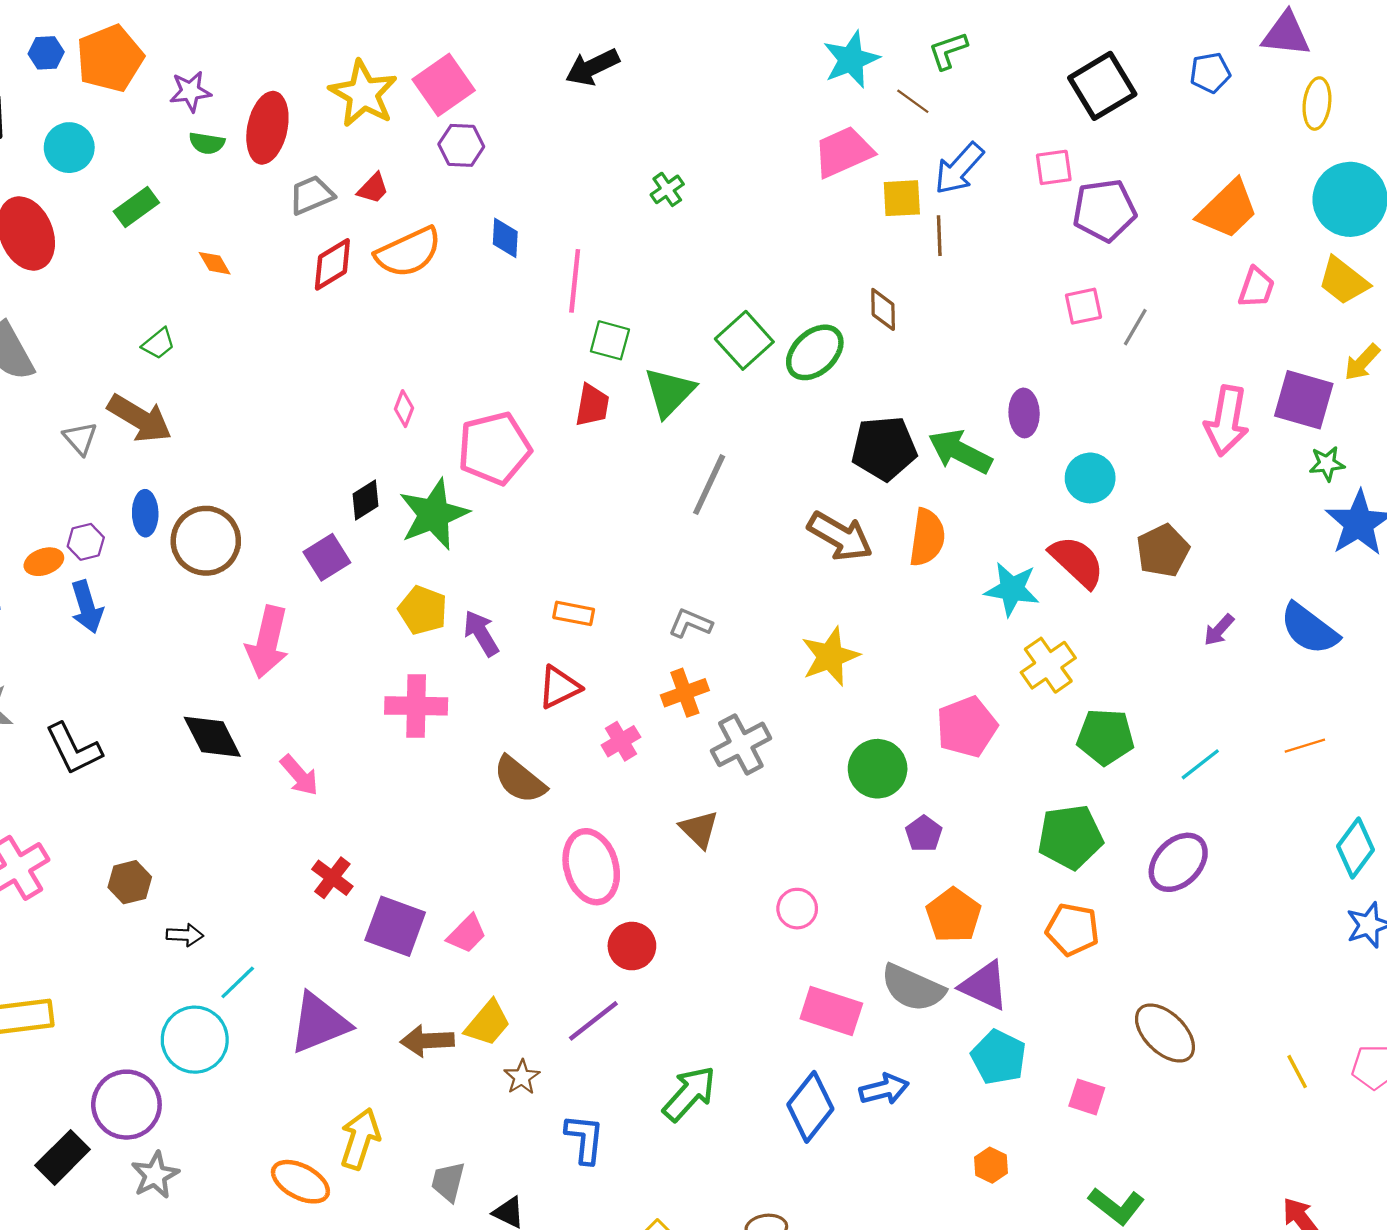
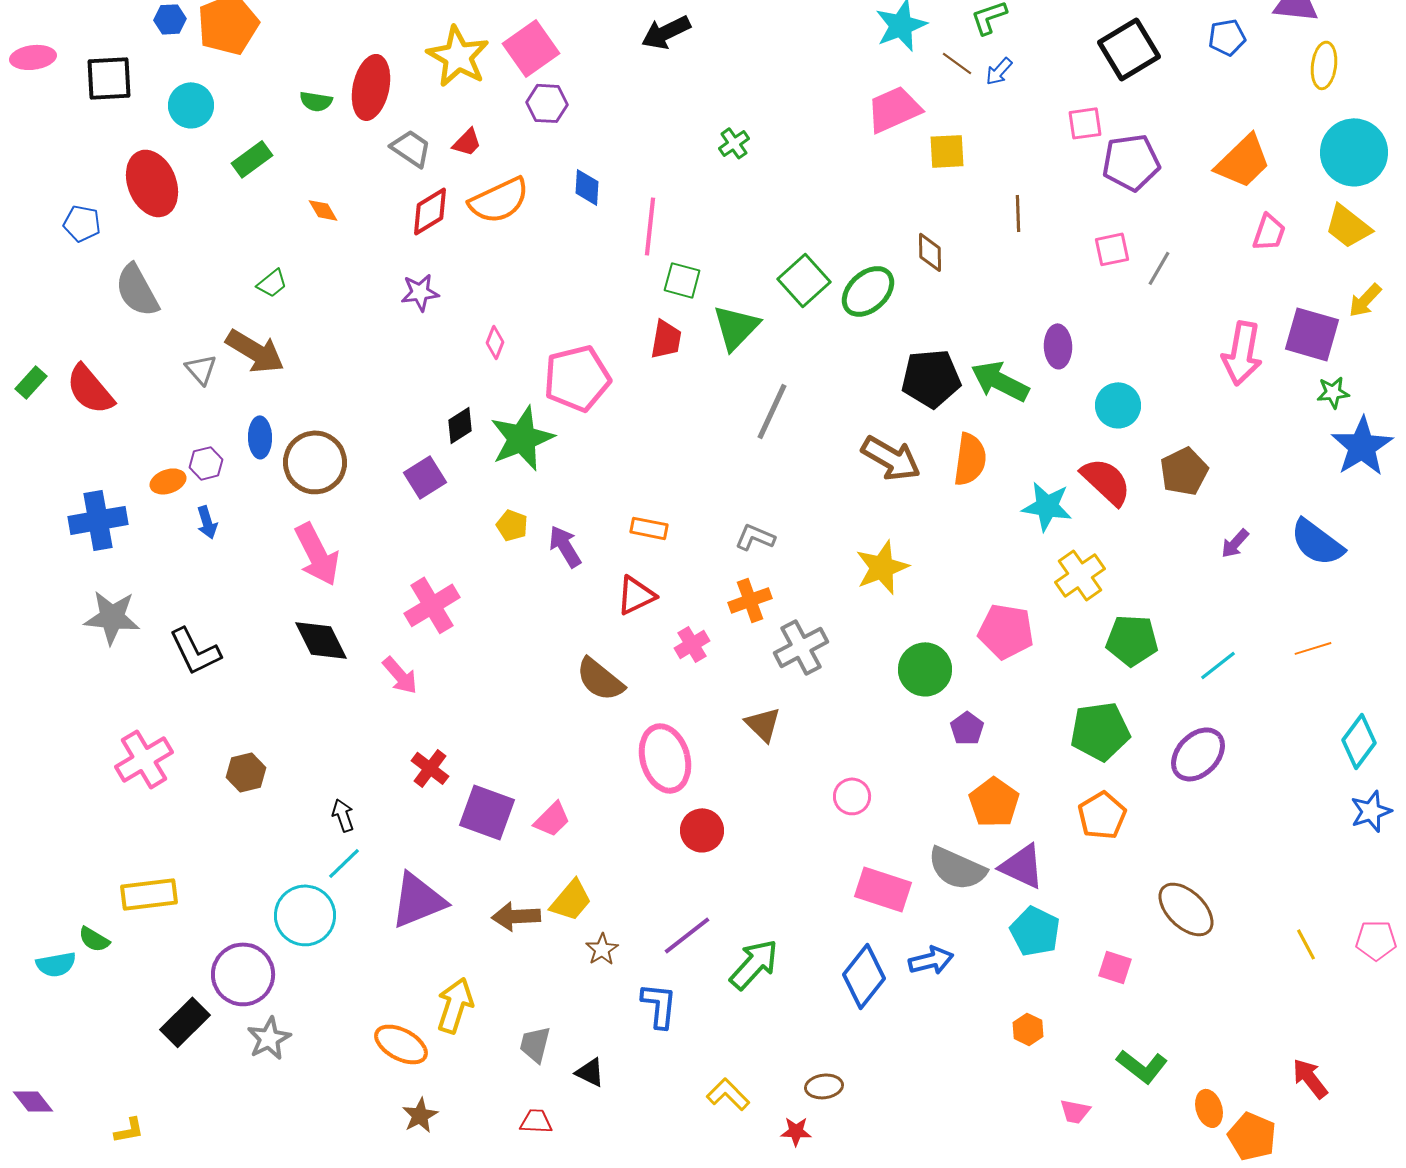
purple star: (190, 91) -> (420, 292), moved
blue arrow: (959, 168) -> (999, 71), moved, size x0.6
gray trapezoid: (311, 195) -> (411, 148), turned 57
brown line: (939, 236) -> (1018, 213), moved
blue arrow: (87, 607) -> (207, 522), size x0.7
yellow pentagon: (423, 610) -> (512, 525), size x0.7
pink arrow: (267, 642) -> (317, 554), moved, turned -40
pink cross: (416, 706) -> (432, 605), moved, turned -32
pink pentagon: (967, 727) -> (1006, 631), turned 30
orange pentagon: (1072, 929) -> (1102, 815), turned 30
black arrow: (185, 935) -> (343, 815), moved, turned -112
purple line: (593, 1021) -> (687, 935), moved

